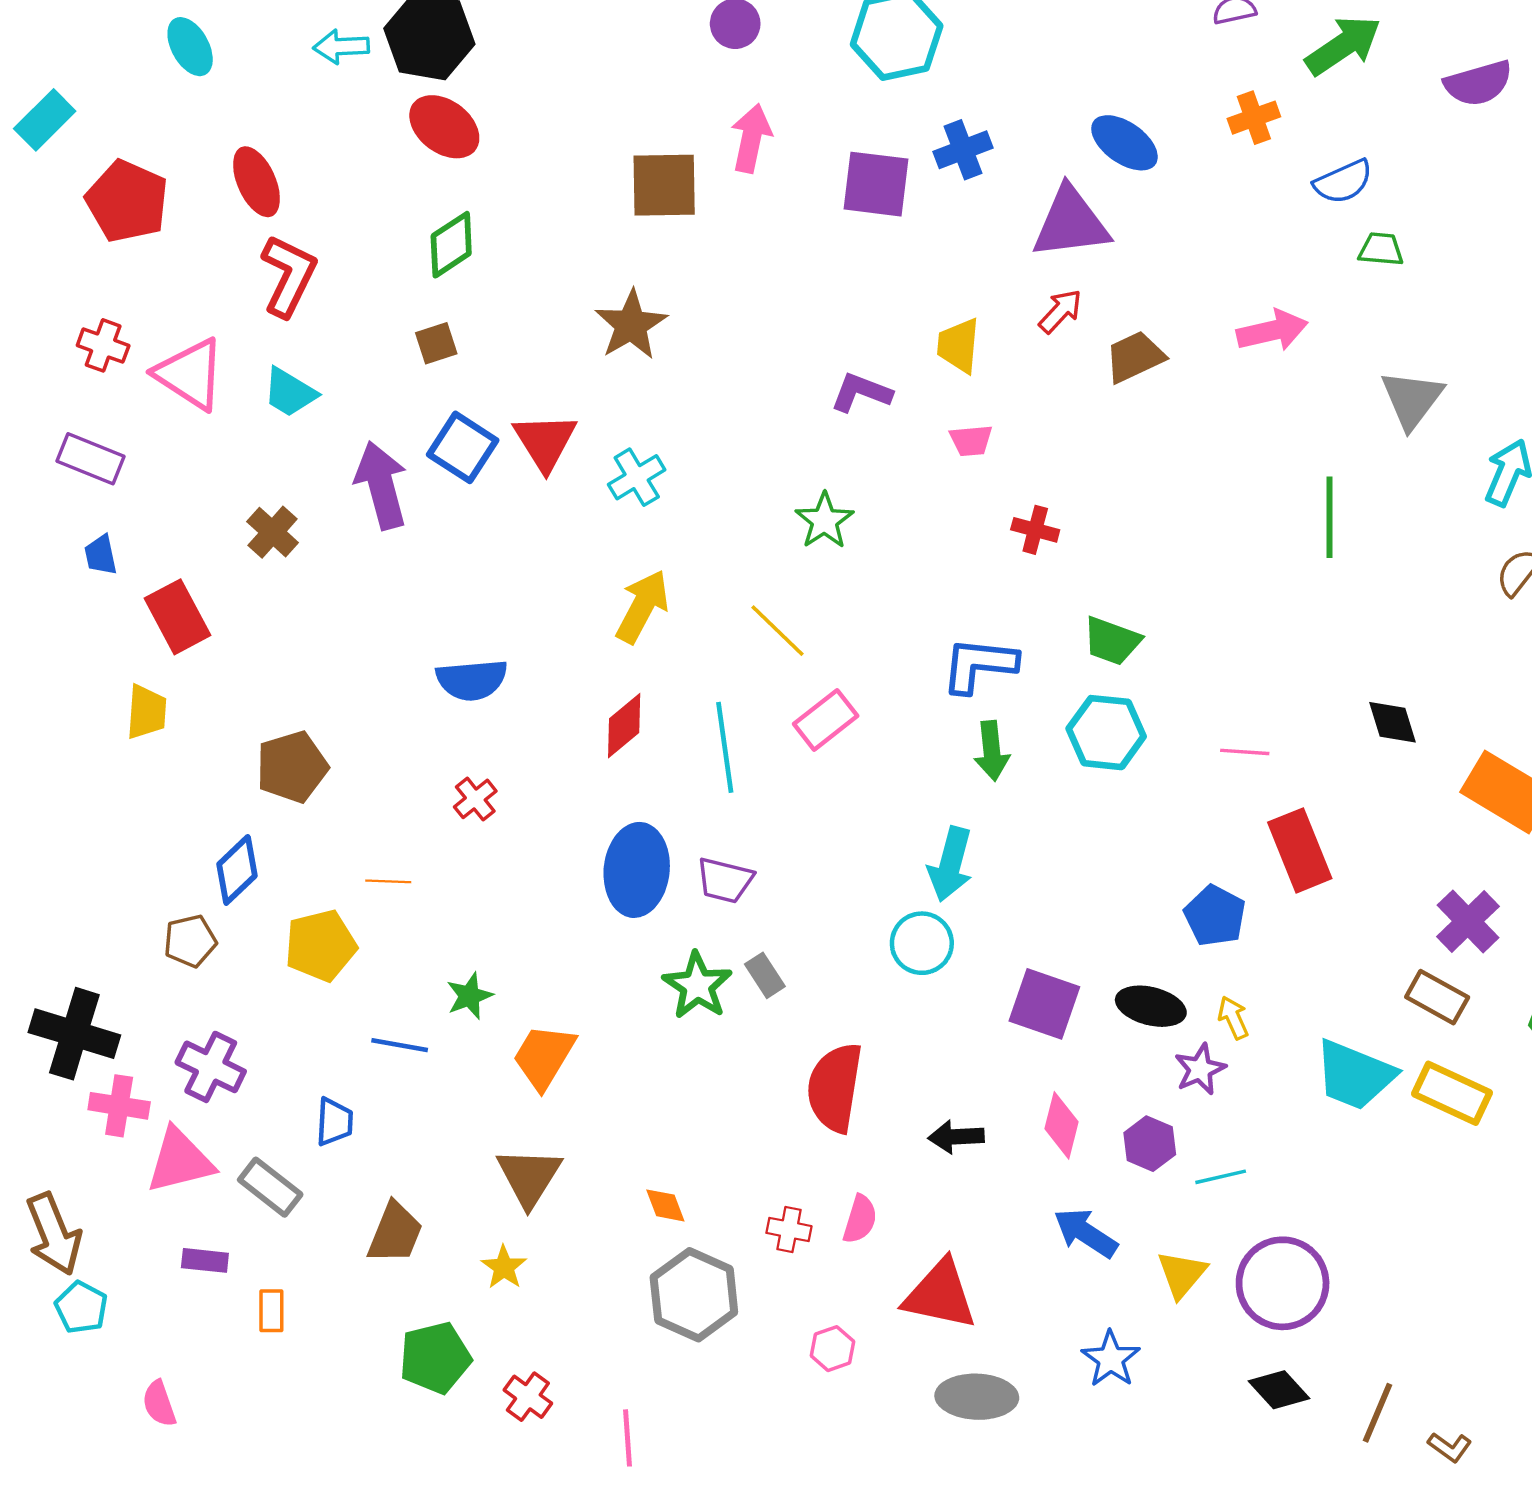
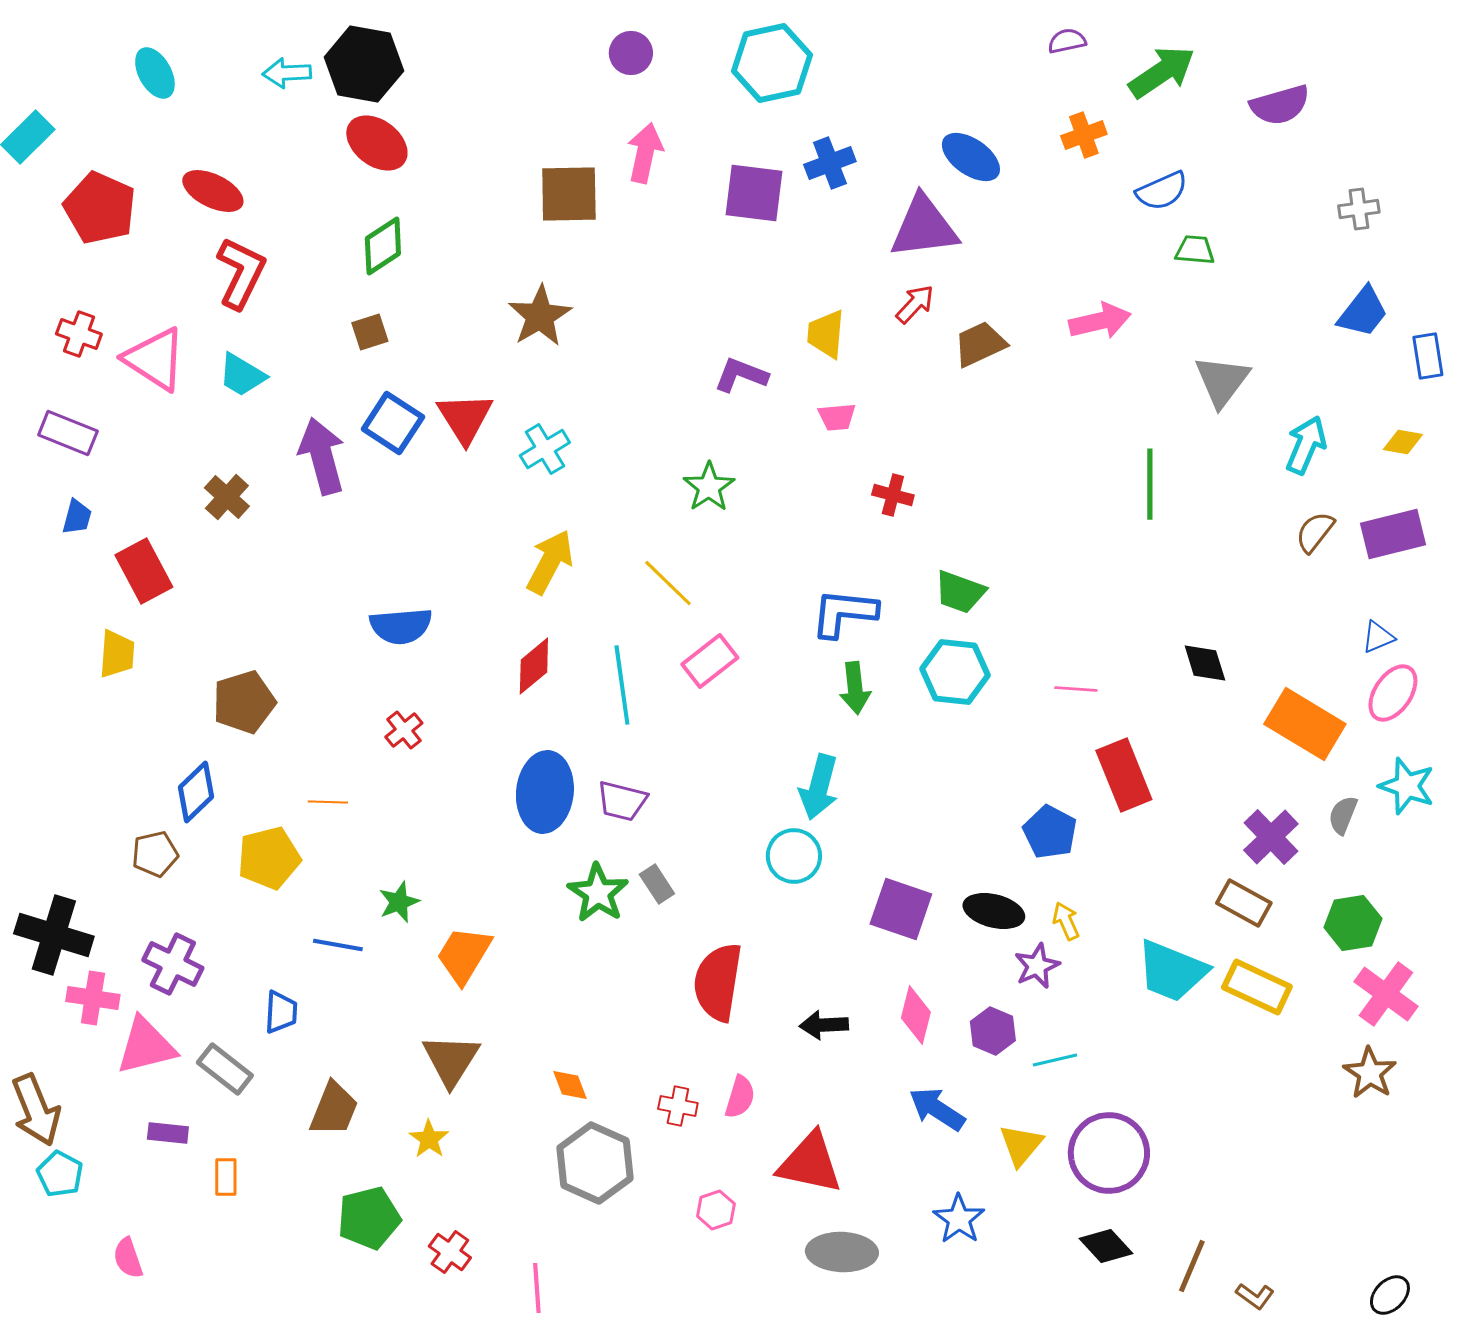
red ellipse: (256, 182) -> (213, 191), turned -40
blue trapezoid: (101, 555) -> (77, 517), turned -153

